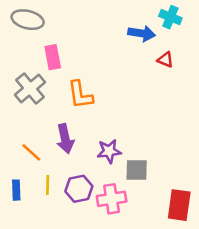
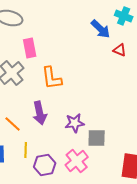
blue arrow: (142, 33) -> (101, 29), turned 35
purple hexagon: (79, 189) -> (45, 165), moved
pink cross: (112, 199) -> (77, 161), turned -30

